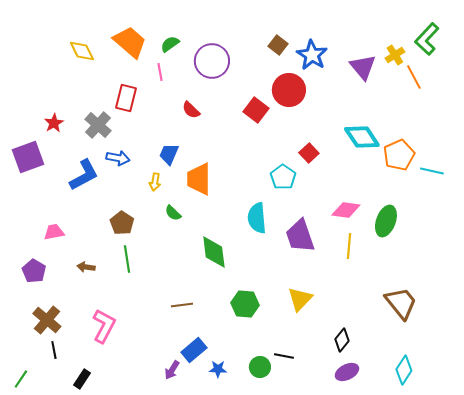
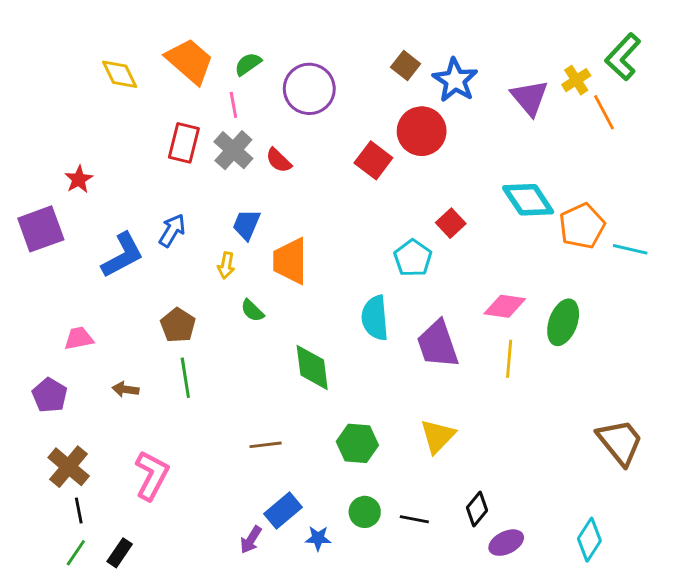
gray cross: (98, 125) -> (233, 150), moved
blue arrow: (118, 158) -> (172, 230), turned -70
brown trapezoid: (401, 303) -> (620, 442), moved
black diamond: (342, 340) -> (477, 509), moved
green circle: (260, 367) -> (365, 512), moved
green line: (21, 379) -> (76, 553), moved

